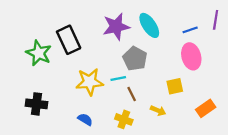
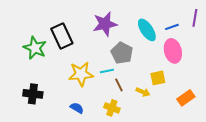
cyan ellipse: (149, 25) -> (147, 30), moved
yellow arrow: (158, 111) -> (143, 92), moved

